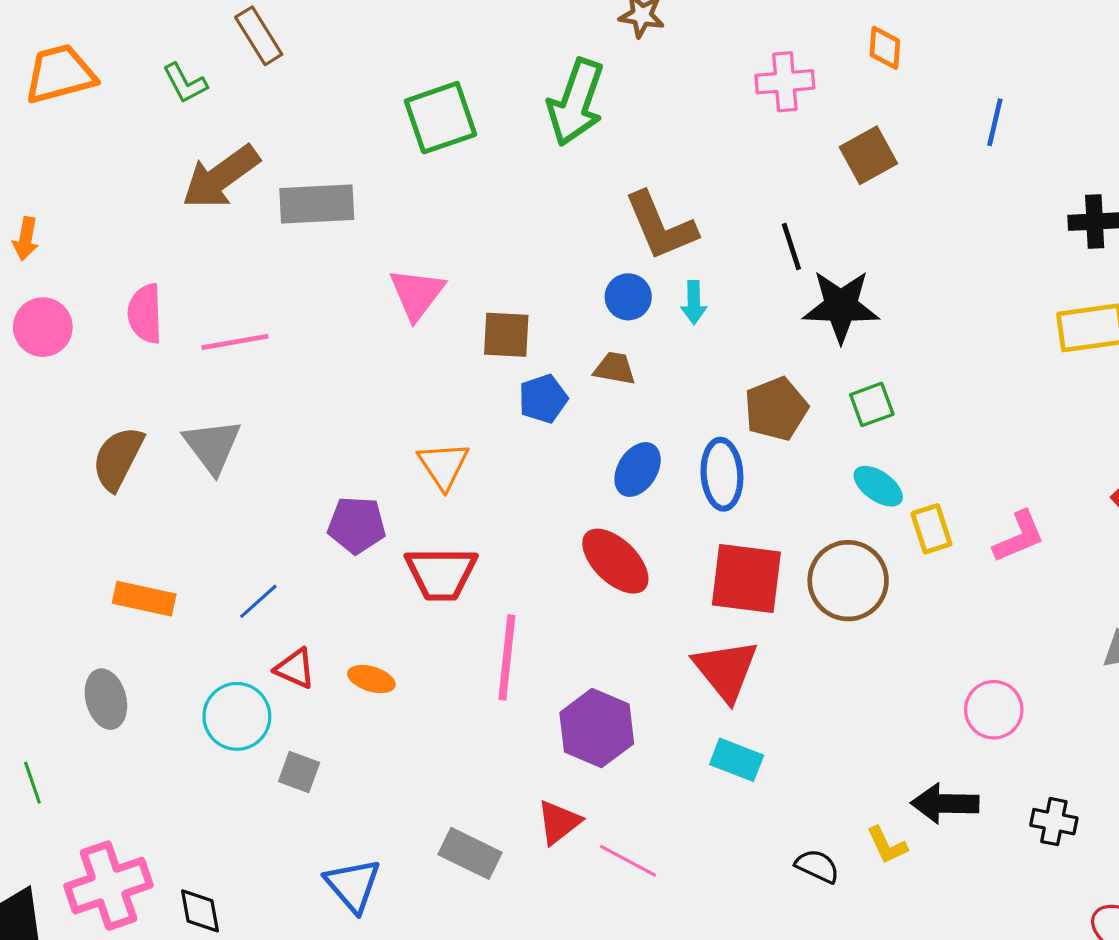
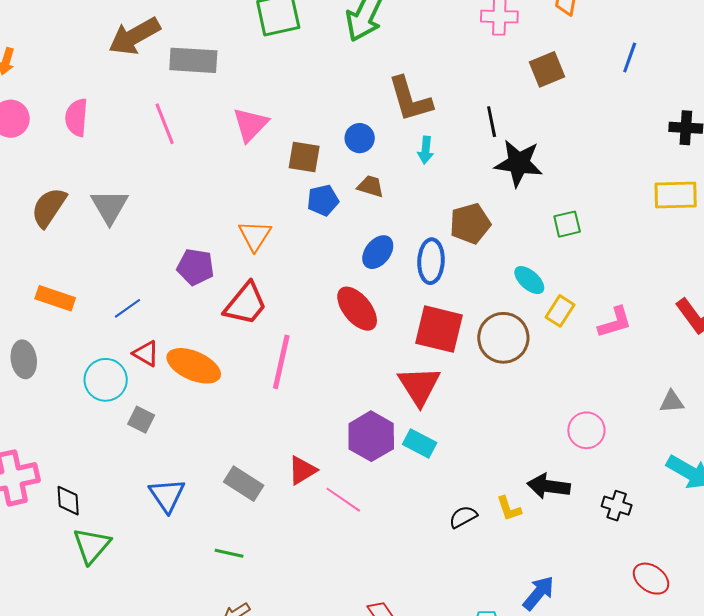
blue circle: (628, 297) -> (360, 138), moved
pink line: (235, 342) -> (165, 124), moved, turned 72
green square: (872, 404) -> (567, 224), moved
yellow rectangle: (931, 529) -> (560, 311), turned 44
red trapezoid: (441, 574) -> (246, 304), turned -57
orange ellipse: (371, 679) -> (194, 366), size x1.8
purple hexagon: (597, 728) -> (371, 436), moved
black semicircle: (817, 866) -> (463, 517), turned -60

